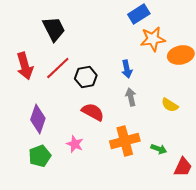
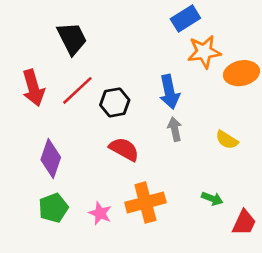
blue arrow: (127, 69) -> (169, 92), size x1.4
orange cross: (125, 141) -> (145, 203), moved
pink star: (75, 144) -> (100, 213), moved

